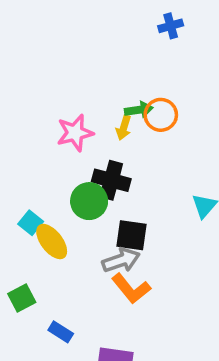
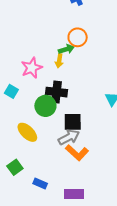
orange circle: (161, 115) -> (78, 37), moved
cyan square: (31, 223) -> (11, 91), moved

